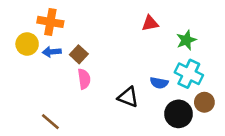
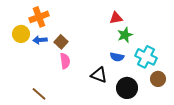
orange cross: (50, 22) -> (39, 17), turned -30
green star: (186, 40) -> (125, 35), moved
blue semicircle: (159, 83) -> (117, 57), moved
black circle: (178, 114) -> (127, 88), moved

